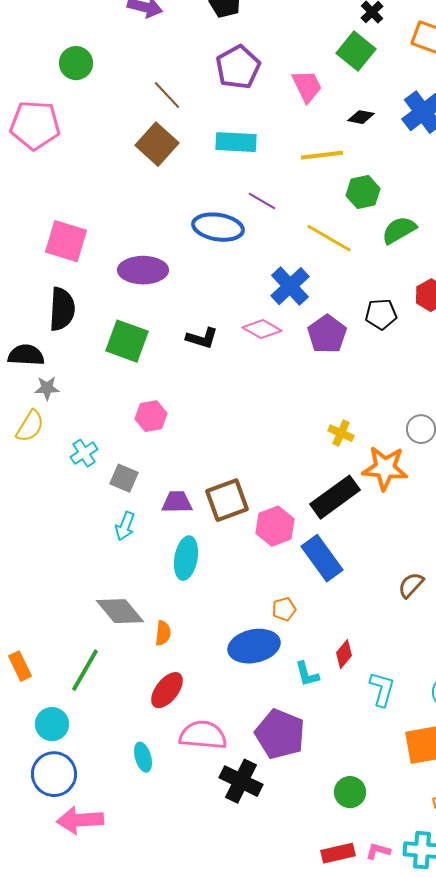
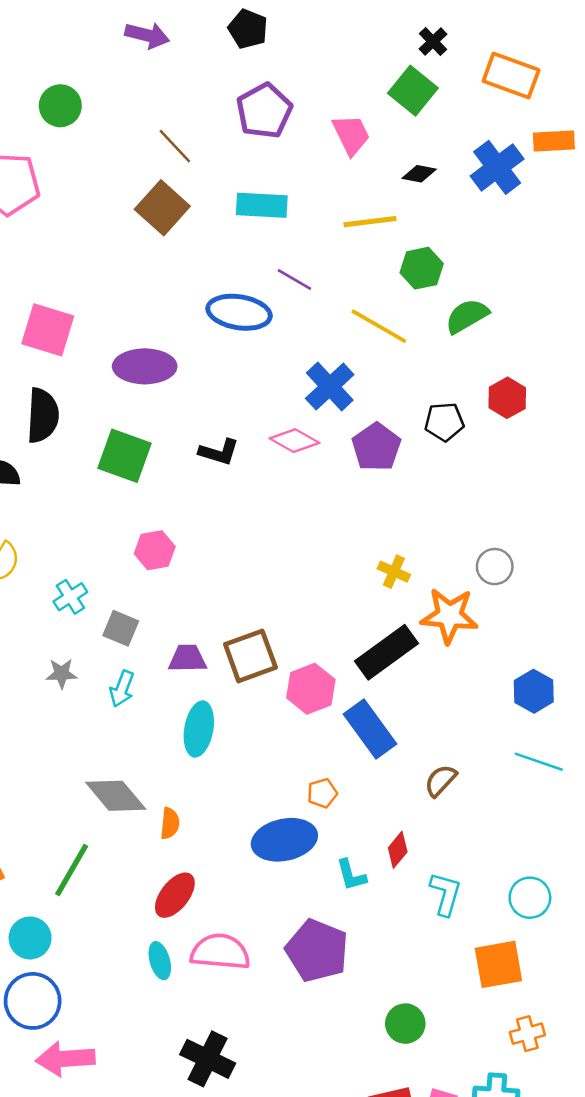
gray star: (47, 388) -> (62, 674), moved
brown semicircle: (411, 585) -> (441, 781), moved
cyan ellipse: (143, 757) -> (160, 961), moved
black cross: (241, 781) -> (208, 1059), moved

